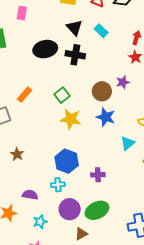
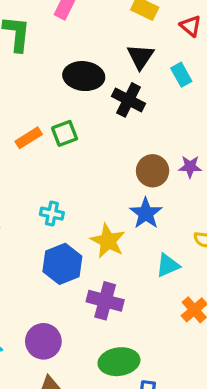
green square: (62, 95) -> (65, 133), moved
yellow star: (71, 119) -> (108, 241), moved
purple cross: (98, 175) -> (105, 301), size x1.5
cyan cross: (58, 185) -> (52, 214), moved
green ellipse: (97, 210) -> (119, 362), moved

